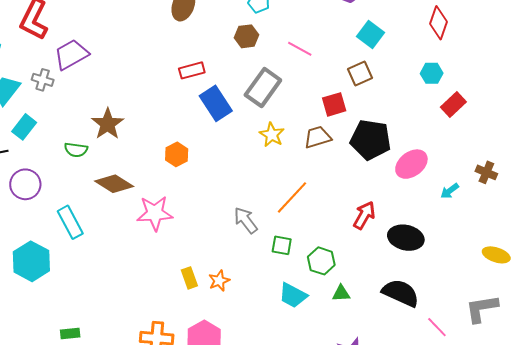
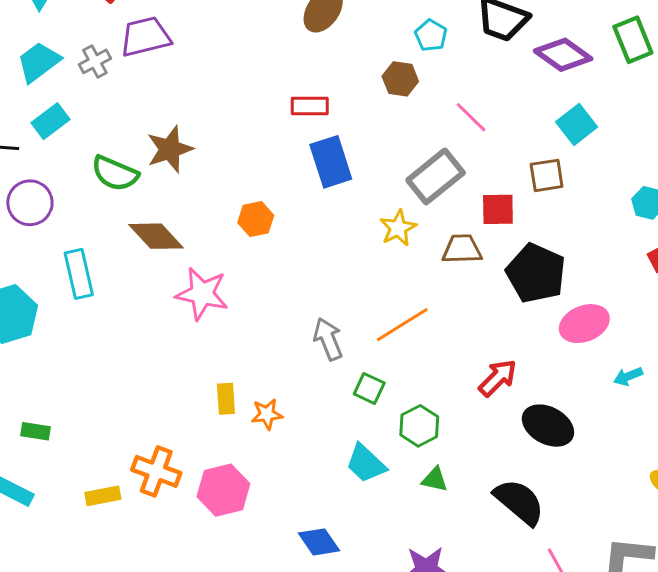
gray cross: (43, 80) -> (95, 61), turned 30
gray rectangle: (263, 87) -> (436, 176), moved
green semicircle: (76, 150) -> (115, 173), size x1.4

